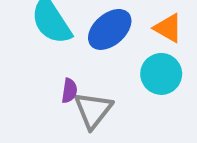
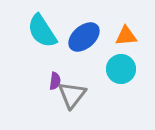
orange triangle: (168, 28) -> (126, 36), turned -35

